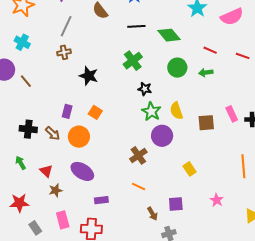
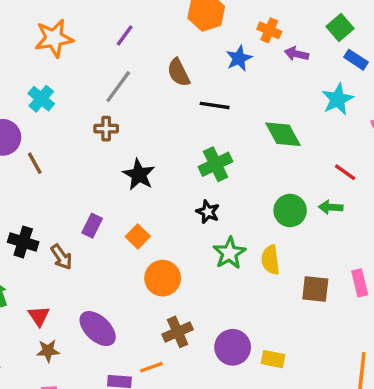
black line: (136, 26) -> (215, 105), moved
green circle: (177, 68) -> (290, 210), moved
black star: (145, 89) -> (208, 212), moved
purple circle: (162, 136) -> (233, 347), moved
orange circle: (79, 137) -> (163, 278), moved
brown cross: (138, 155) -> (178, 332), moved
yellow rectangle: (189, 169) -> (273, 359), turned -56
orange line: (139, 187) -> (151, 367), moved, turned -56

